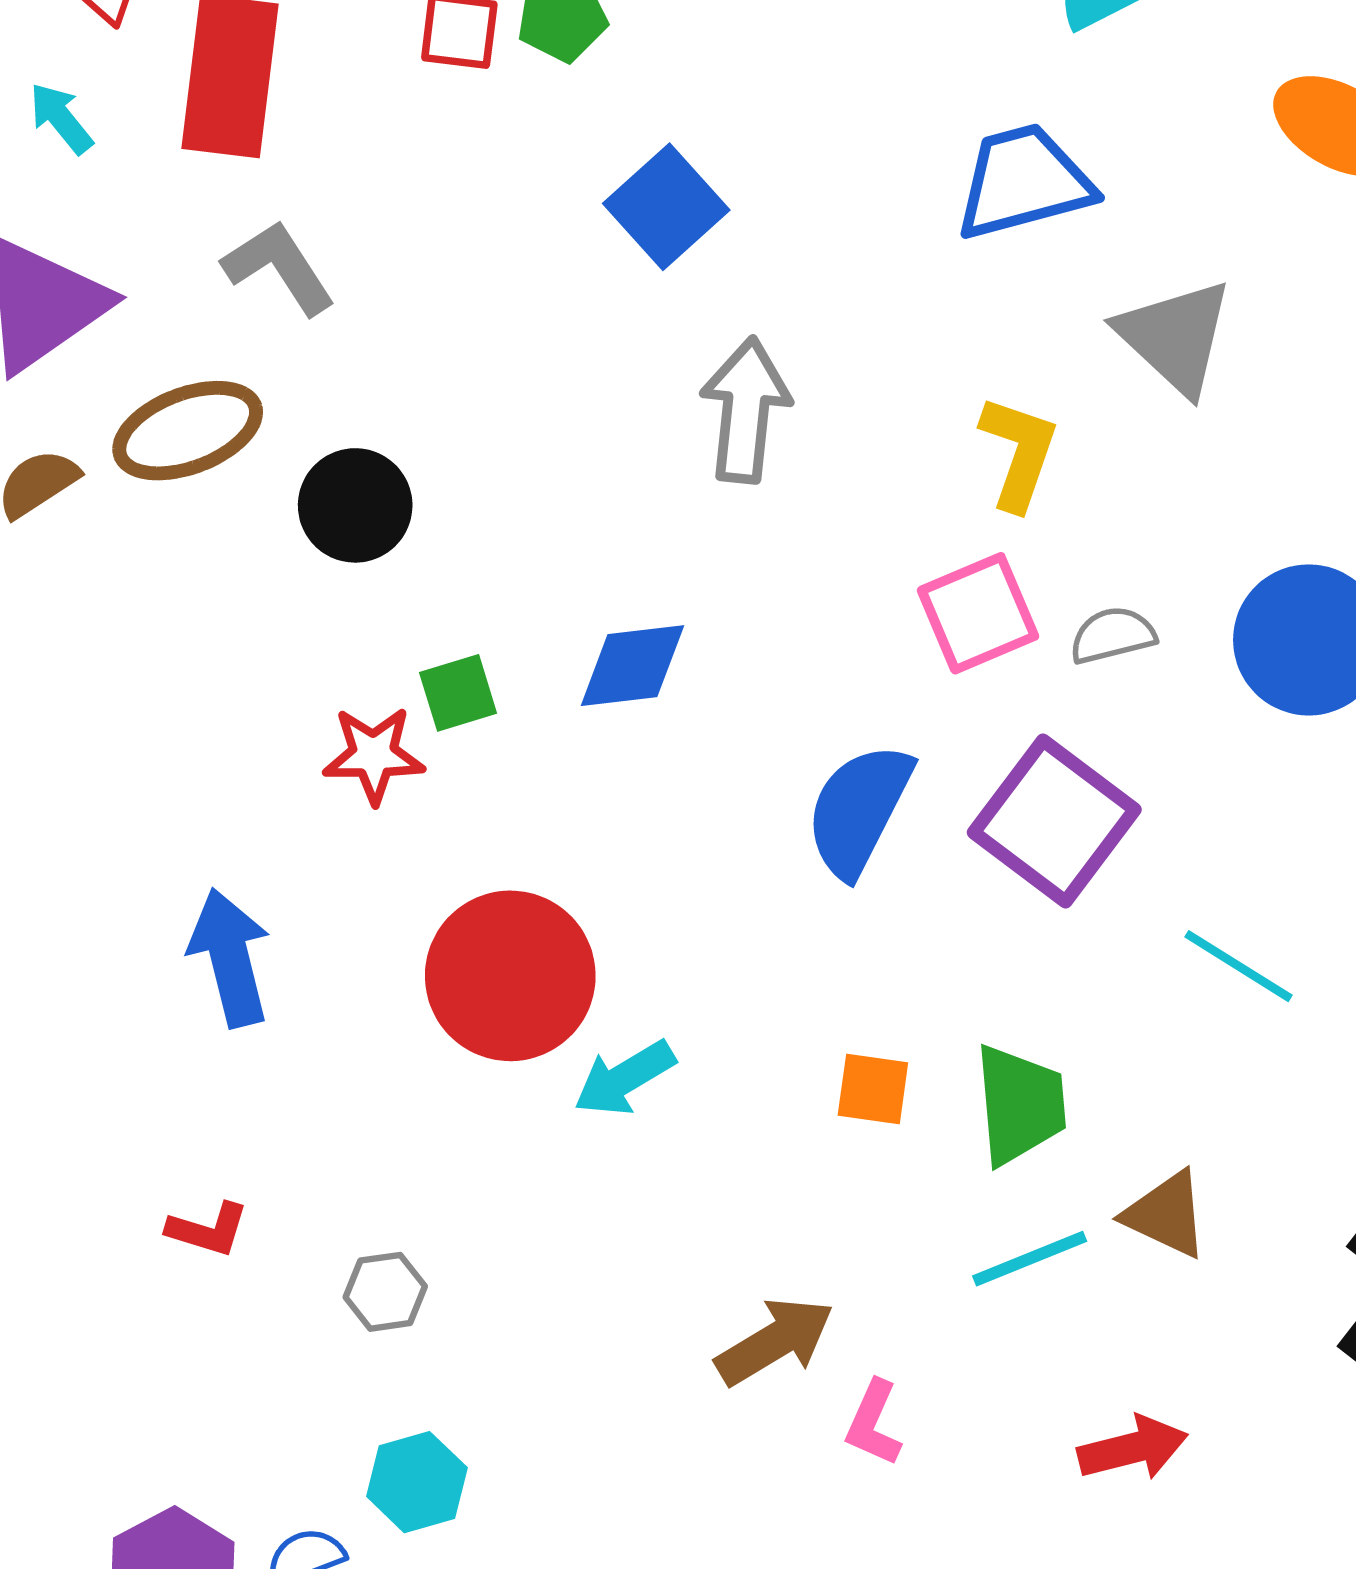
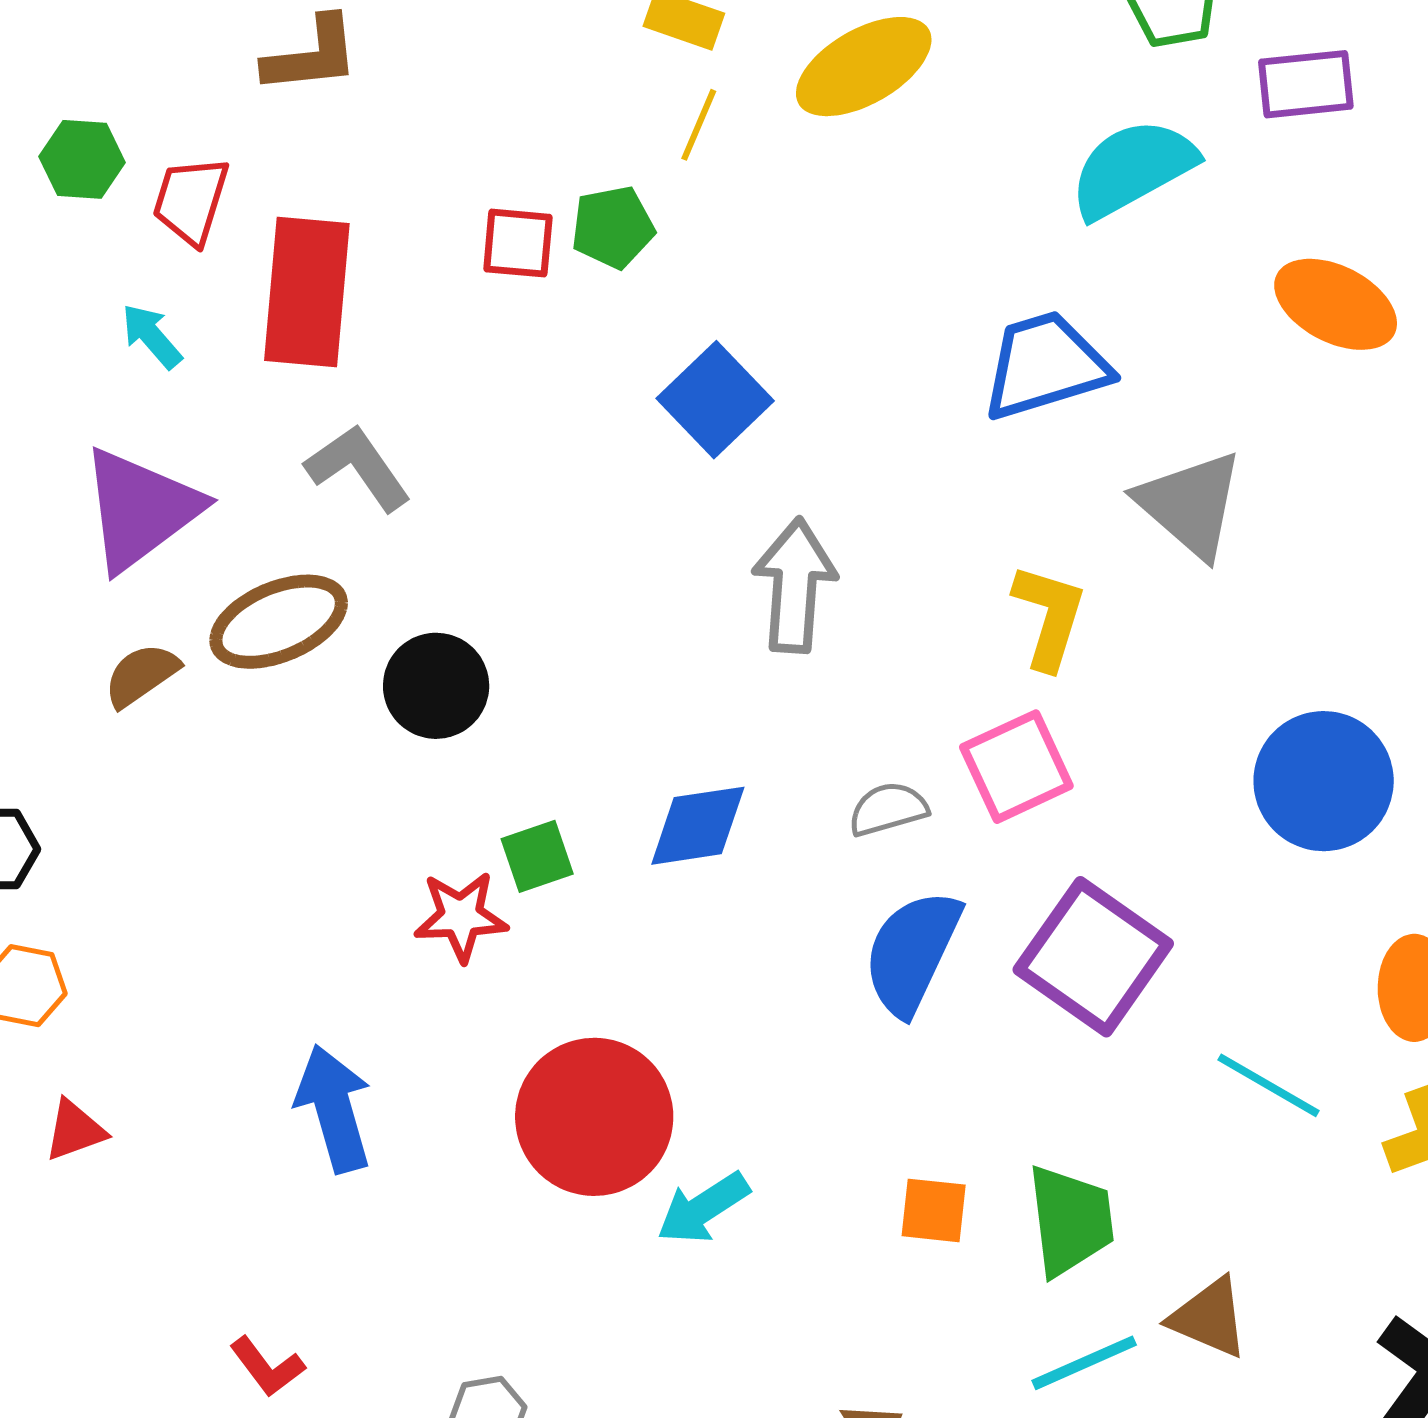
gray semicircle: (1113, 635) -> (888, 809), moved
red L-shape: (208, 1230) -> (267, 1367), moved, turned 38

